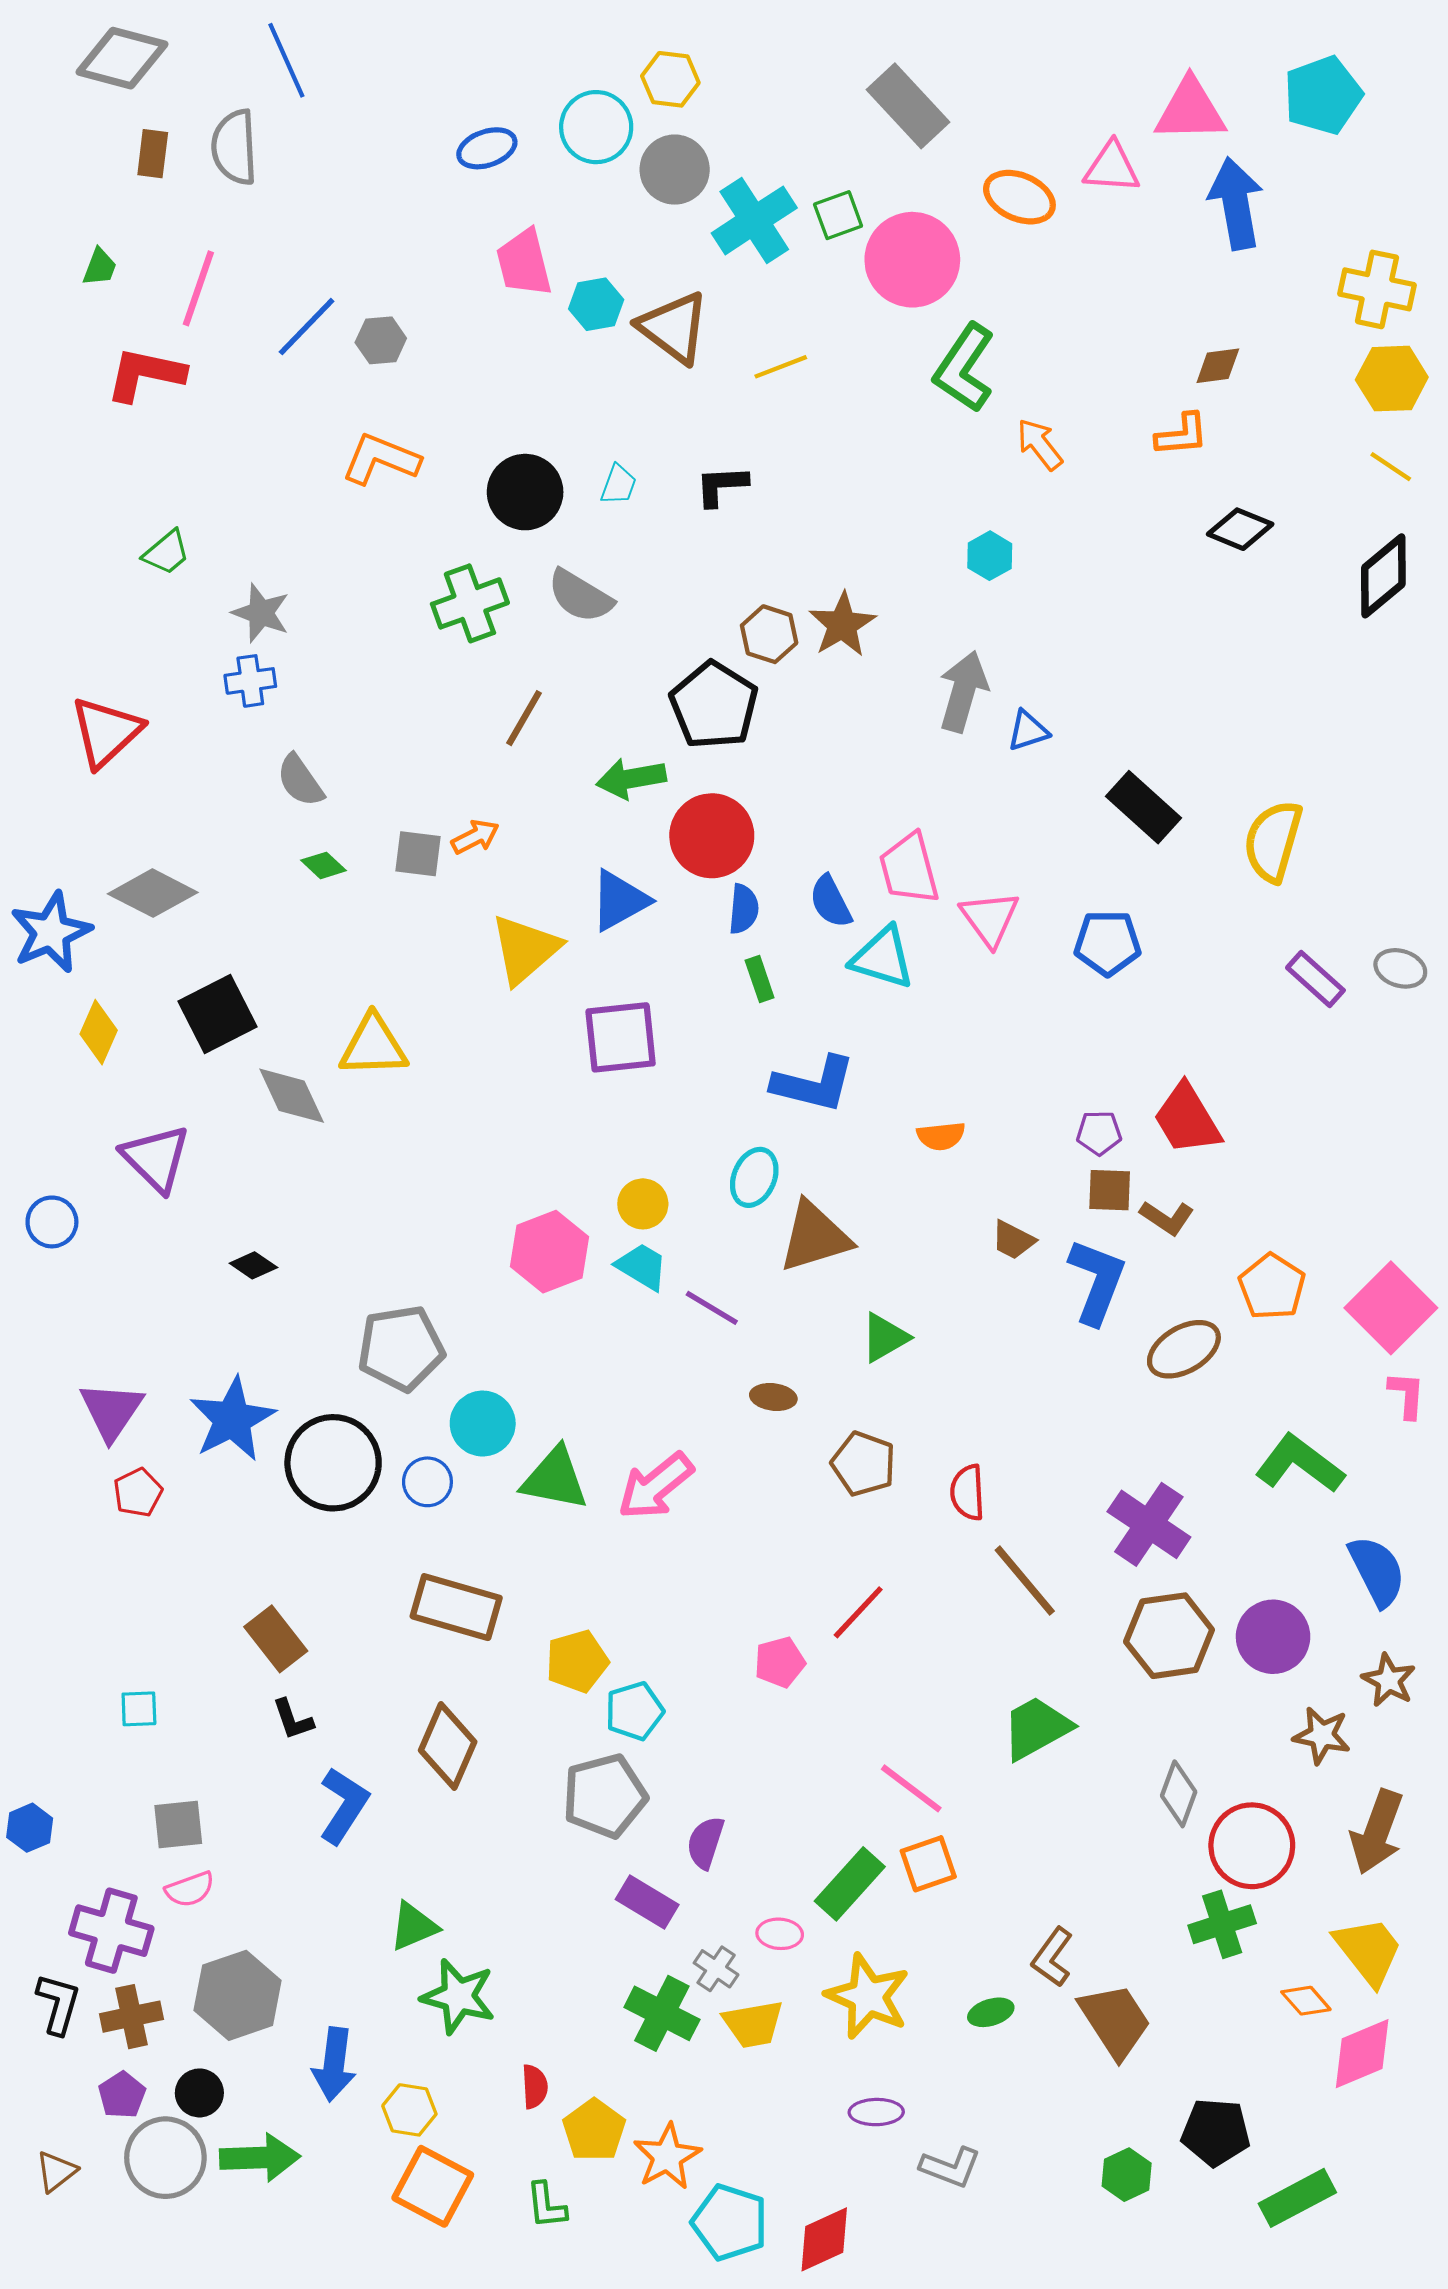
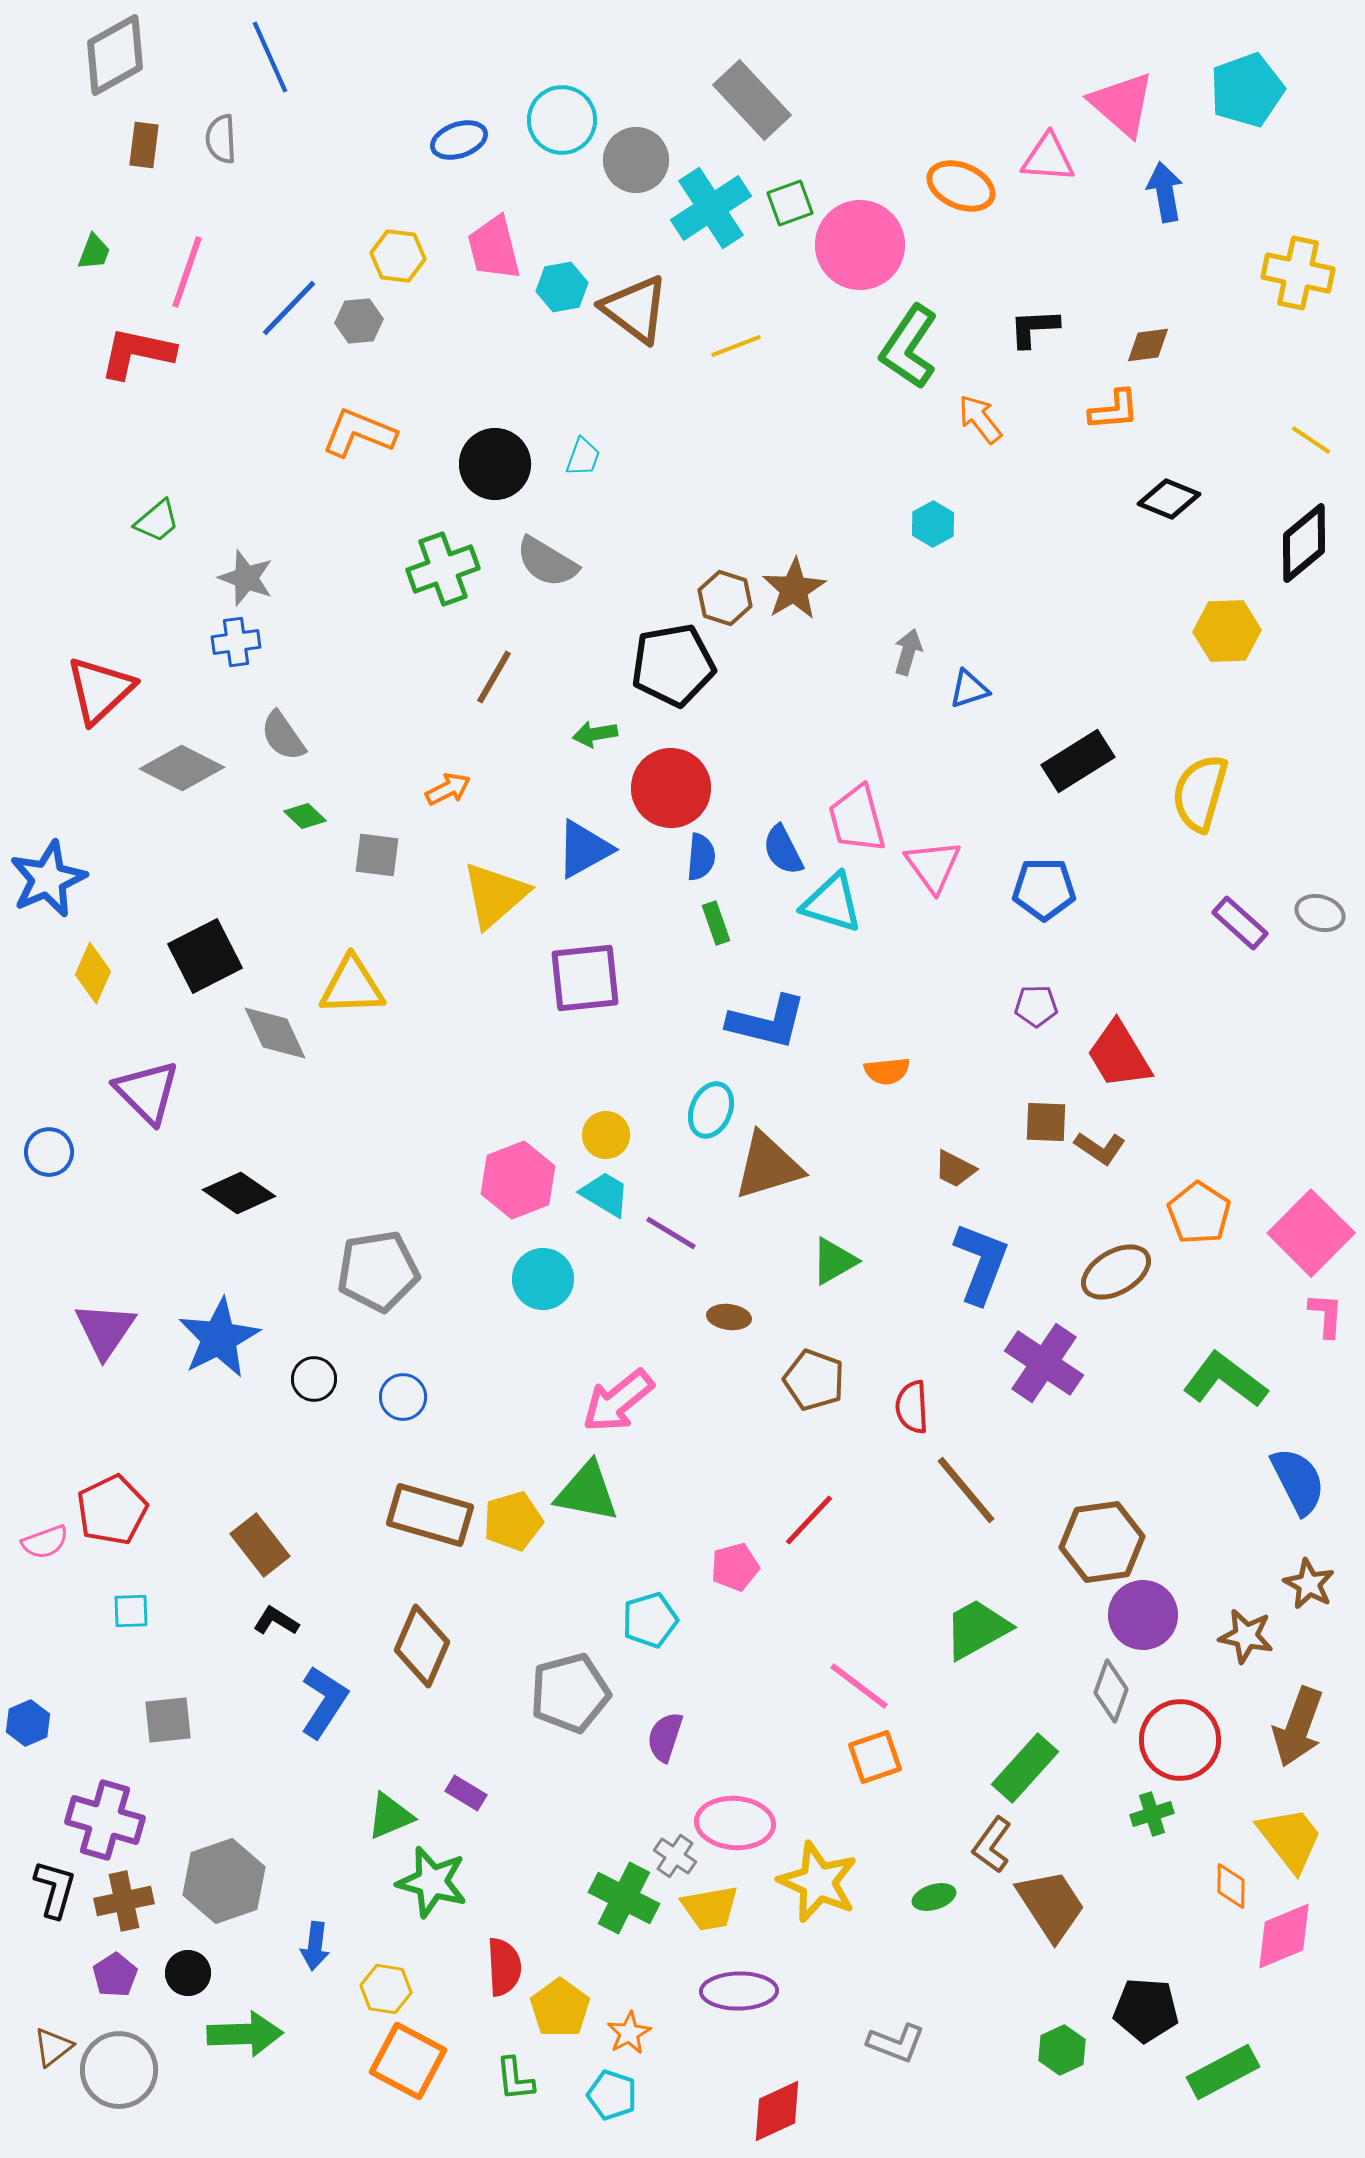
gray diamond: (122, 58) -> (115, 55), turned -44
yellow hexagon: (670, 79) -> (398, 256), moved
gray rectangle: (908, 106) -> (752, 100), moved
pink triangle: (1190, 110) -> (1122, 104), turned 42
gray semicircle: (234, 147) -> (221, 139), size x0.7
blue arrow: (1236, 203) -> (1165, 192), size x0.7
yellow hexagon: (1392, 379) -> (1227, 631), moved
black L-shape: (721, 486) -> (1034, 328), moved
gray arrow: (963, 691) -> (908, 652), size x0.6
black pentagon: (714, 705) -> (673, 665), turned 30
green arrow: (631, 778) -> (595, 734), size x0.7
black rectangle: (1144, 807) -> (1078, 761), turned -74
gray square: (418, 854) -> (377, 855), moved
gray diamond: (153, 893) -> (182, 768), moved
purple pentagon: (1099, 1133) -> (1036, 1006), moved
black diamond: (253, 1265) -> (239, 1193), size x1.6
blue L-shape: (1097, 1281) -> (981, 1263), moved
cyan circle: (483, 1424) -> (543, 1279), moved
black circle: (333, 1463) -> (314, 1379), size x0.5
green triangle: (555, 1479) -> (587, 1492), moved
red pentagon: (138, 1492) -> (112, 1510), moved, size x1.5
purple cross: (1149, 1524) -> (1044, 1363), moved
purple circle: (1273, 1637) -> (1143, 1615), moved
yellow pentagon: (577, 1661) -> (513, 1521), moved
cyan pentagon: (634, 1711) -> (650, 1620), moved
black L-shape: (293, 1720) -> (276, 1621), turned 141
green rectangle: (850, 1884) -> (1025, 1768), moved
pink semicircle: (190, 1889) -> (45, 1542), moved
purple rectangle: (647, 1902) -> (466, 1793), moved, size x0.7
green cross: (1222, 1924) -> (1152, 1814), size x0.7
pink ellipse: (780, 1934) -> (735, 1823), size x1.8
orange diamond: (1306, 2001) -> (1231, 1886), turned 42
blue arrow: (334, 2064) -> (315, 1946), size x0.7
red semicircle: (535, 2087) -> (504, 1967), size x1.4
purple ellipse: (876, 2112) -> (739, 1991), moved, size x1.5
orange star: (667, 2157) -> (629, 2033), size x0.7
gray circle: (165, 2158) -> (119, 2070), moved
cyan pentagon: (730, 2222) -> (612, 2095), moved, size x0.7

